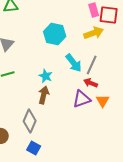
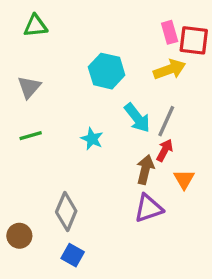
red arrow: (91, 83) -> (165, 150), turned 96
brown arrow: (44, 95) -> (145, 170), moved
purple triangle: (82, 99) -> (149, 208), moved

